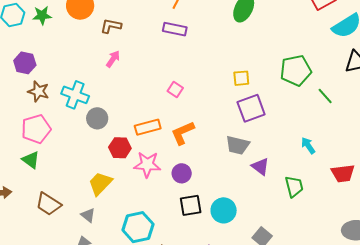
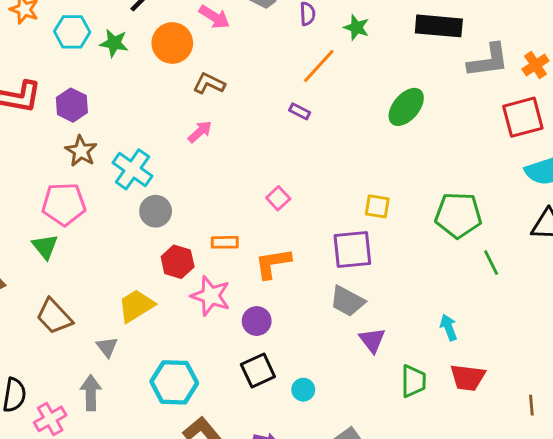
purple rectangle: (175, 29) -> (300, 111), size x0.6
purple square: (251, 108) -> (352, 249), moved
orange rectangle: (148, 127) -> (225, 242), size x0.7
red trapezoid: (343, 173) -> (468, 378), moved
black square: (191, 205) -> (258, 370), turned -30
cyan circle: (224, 210) -> (303, 390), size x0.6

